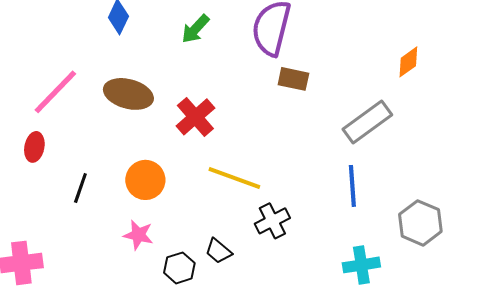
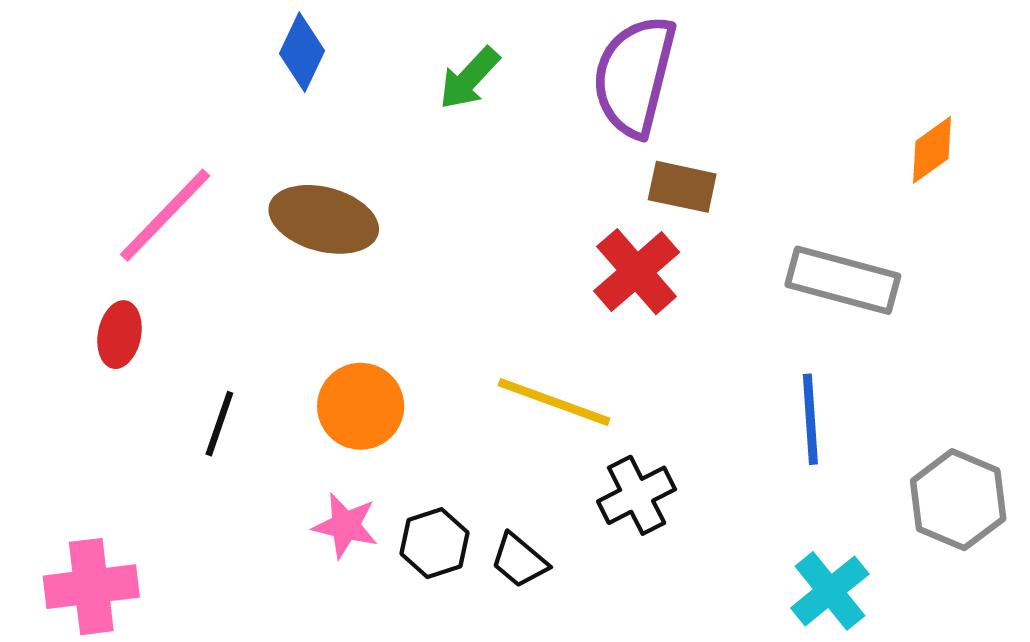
red cross: (195, 117) -> (637, 272), moved
gray rectangle: (367, 122) -> (843, 280), turned 51
cyan cross: (361, 265) -> (830, 591), turned -30
black hexagon: (179, 268) -> (435, 543), moved

